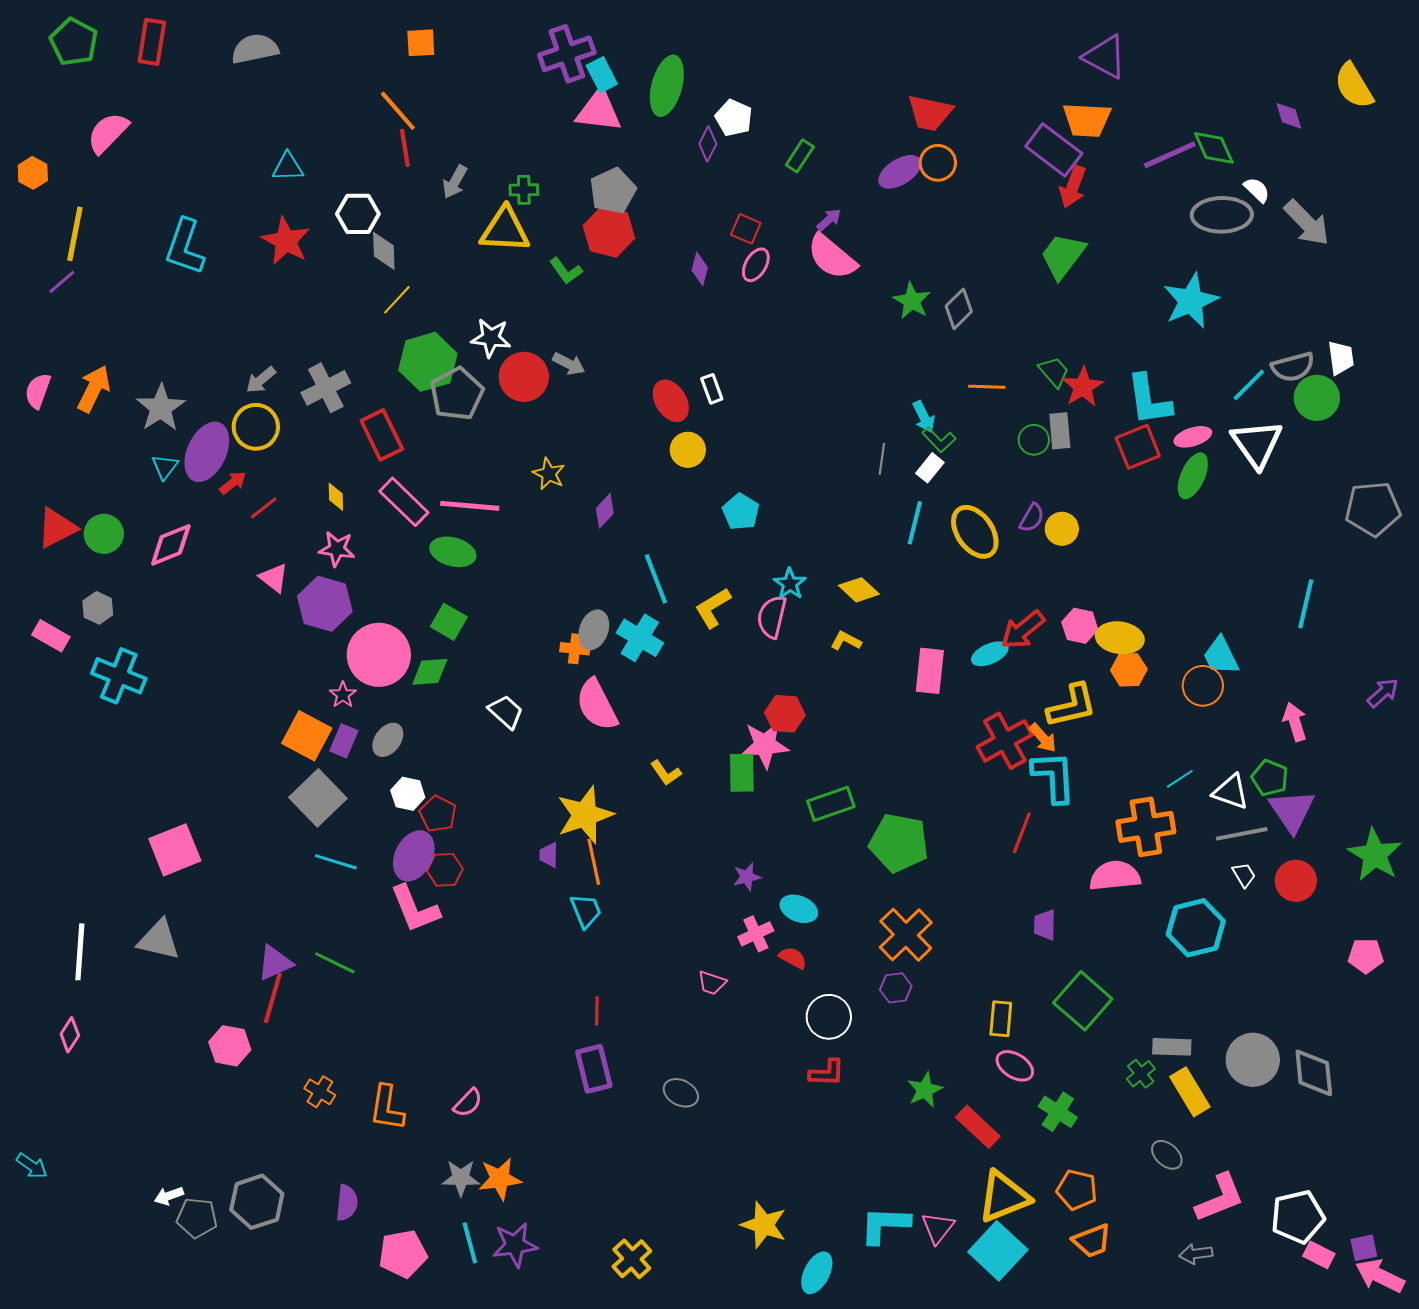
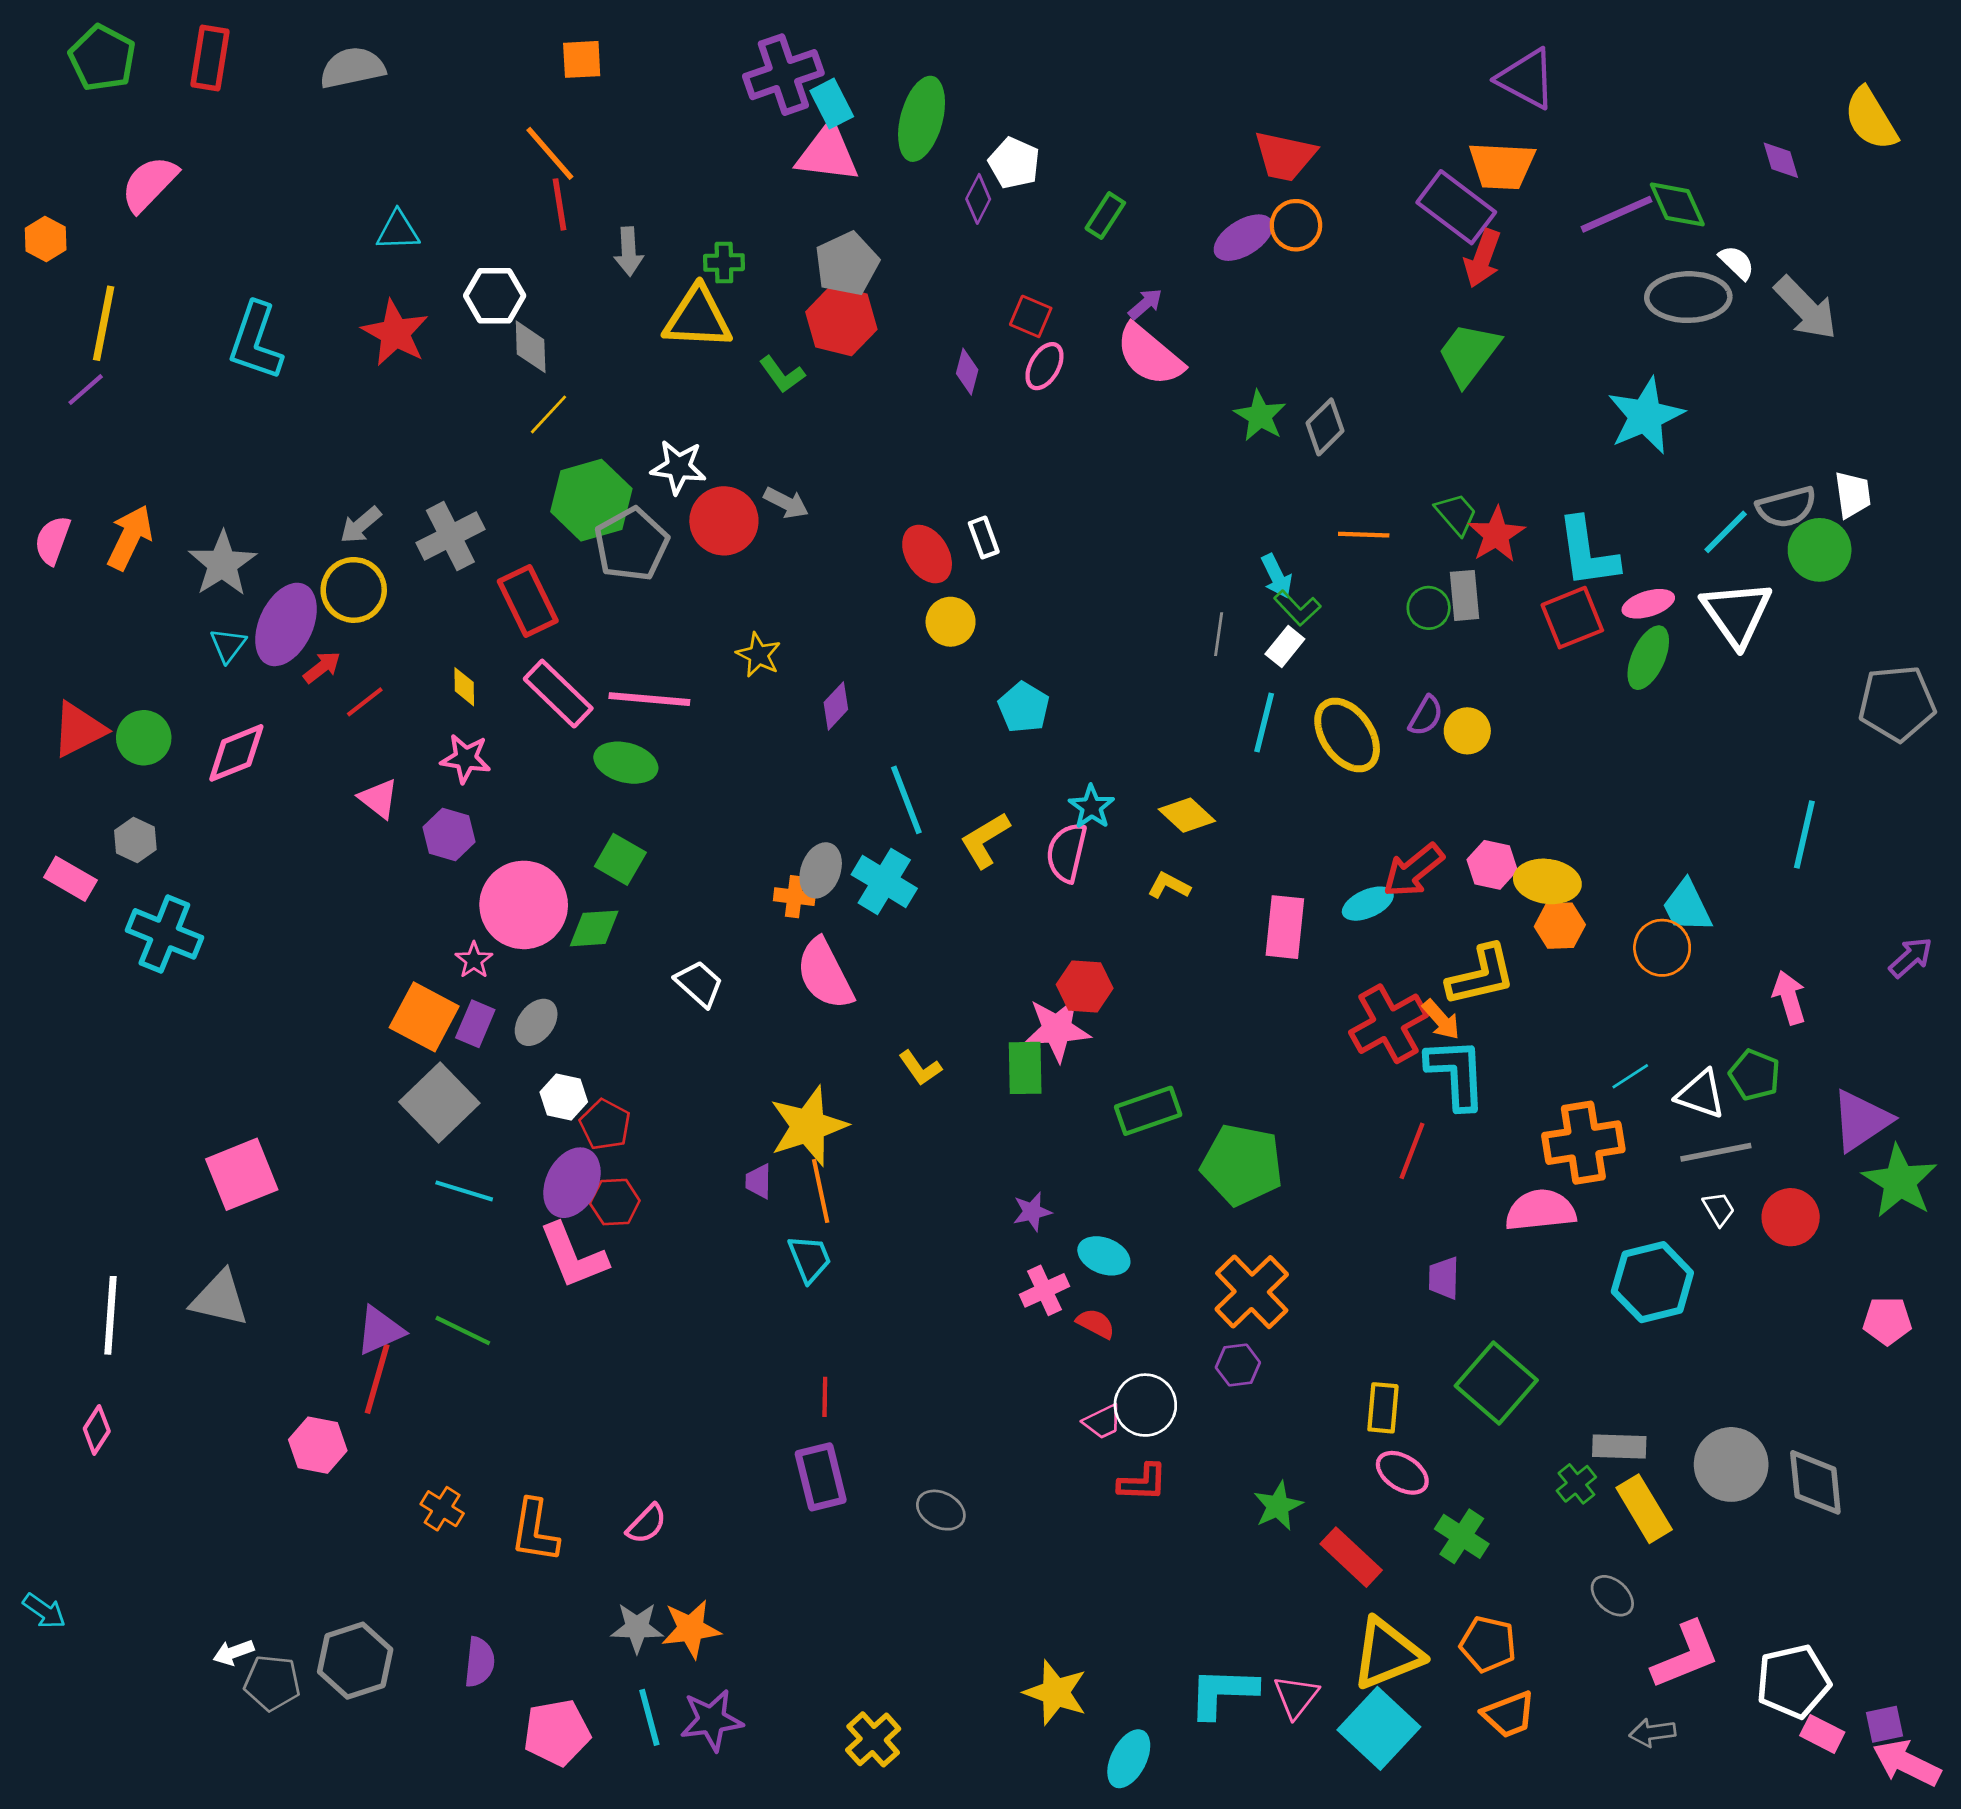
gray arrow: (455, 182) -> (629, 251), turned -32
purple hexagon: (325, 604) -> (449, 834), size x0.7
purple triangle: (1292, 811) -> (1861, 1120), moved, turned 30
pink trapezoid: (712, 983) -> (1103, 1422), moved, turned -44

